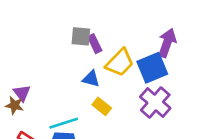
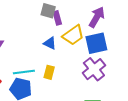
purple arrow: (167, 43) -> (97, 17), moved
yellow rectangle: (102, 106) -> (49, 72), moved, turned 56

